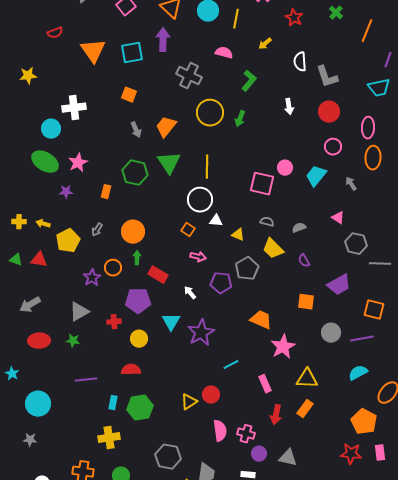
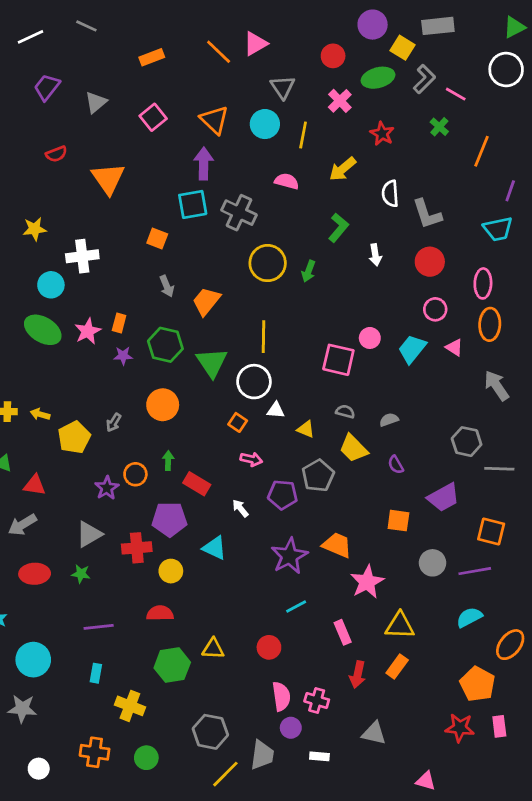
yellow arrow: (265, 44) -> (343, 169), size x1.5
cyan square: (132, 53) -> (193, 204), moved
yellow star: (28, 76) -> (35, 229), moved
green L-shape: (249, 81) -> (338, 228), moved
orange trapezoid: (166, 127) -> (206, 301), moved
green triangle: (169, 163) -> (212, 363), moved
gray arrow: (351, 184) -> (497, 386), moved, size x1.6
purple star: (66, 192) -> (123, 356), moved
orange rectangle: (106, 192) -> (119, 323), moved
pink triangle: (338, 218) -> (454, 348), moved
orange circle: (133, 232) -> (163, 405), moved
red triangle: (39, 260) -> (35, 485), moved
red cross: (114, 322) -> (137, 548), size x1.5
cyan triangle: (171, 322) -> (214, 548), turned -36
purple star: (201, 333) -> (289, 556), moved
yellow triangle: (189, 402) -> (213, 649), moved, turned 36
cyan rectangle: (113, 403) -> (96, 673), moved
yellow cross: (109, 438) -> (130, 706), turned 30
gray star: (30, 440) -> (22, 709), size x1.5
purple circle: (259, 454) -> (291, 728), moved

